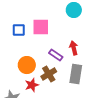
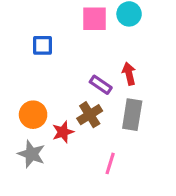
pink square: (41, 27) -> (94, 19), moved
orange circle: (27, 65) -> (33, 115), moved

